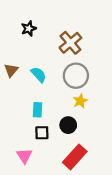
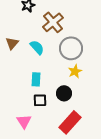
brown cross: (70, 43) -> (53, 22), moved

